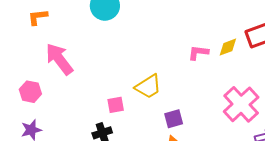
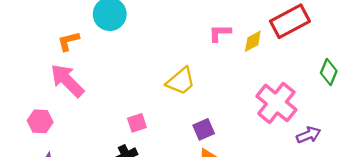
orange L-shape: (38, 17) -> (68, 41), moved
pink L-shape: (198, 53) -> (220, 33), moved
yellow trapezoid: (148, 87) -> (181, 81), moved

